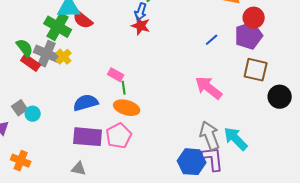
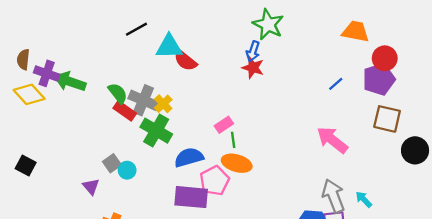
green cross: (58, 27) -> (156, 131), moved
pink rectangle: (116, 75) -> (224, 125), turned -63
pink pentagon: (119, 136) -> (215, 181), moved
cyan arrow: (236, 139) -> (364, 199), size x0.6

